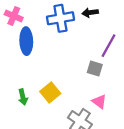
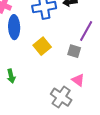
yellow square: (50, 92) -> (42, 46), moved

